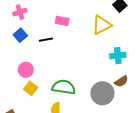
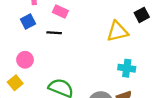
pink rectangle: (62, 21) -> (60, 12), moved
yellow square: (31, 88) -> (15, 83), moved

